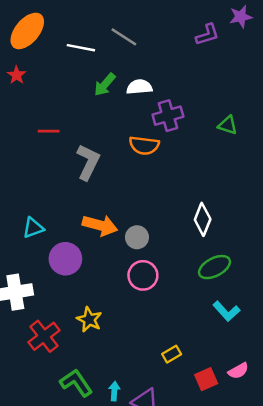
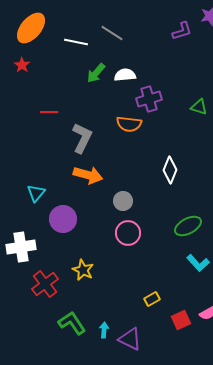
white diamond: (203, 219) -> (170, 170), moved
orange arrow: (100, 225) -> (88, 175), moved
cyan triangle: (33, 228) -> (36, 193), turned -30

